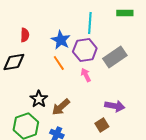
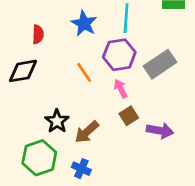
blue star: (61, 40) -> (84, 24), moved
brown square: (102, 125) -> (129, 116), moved

